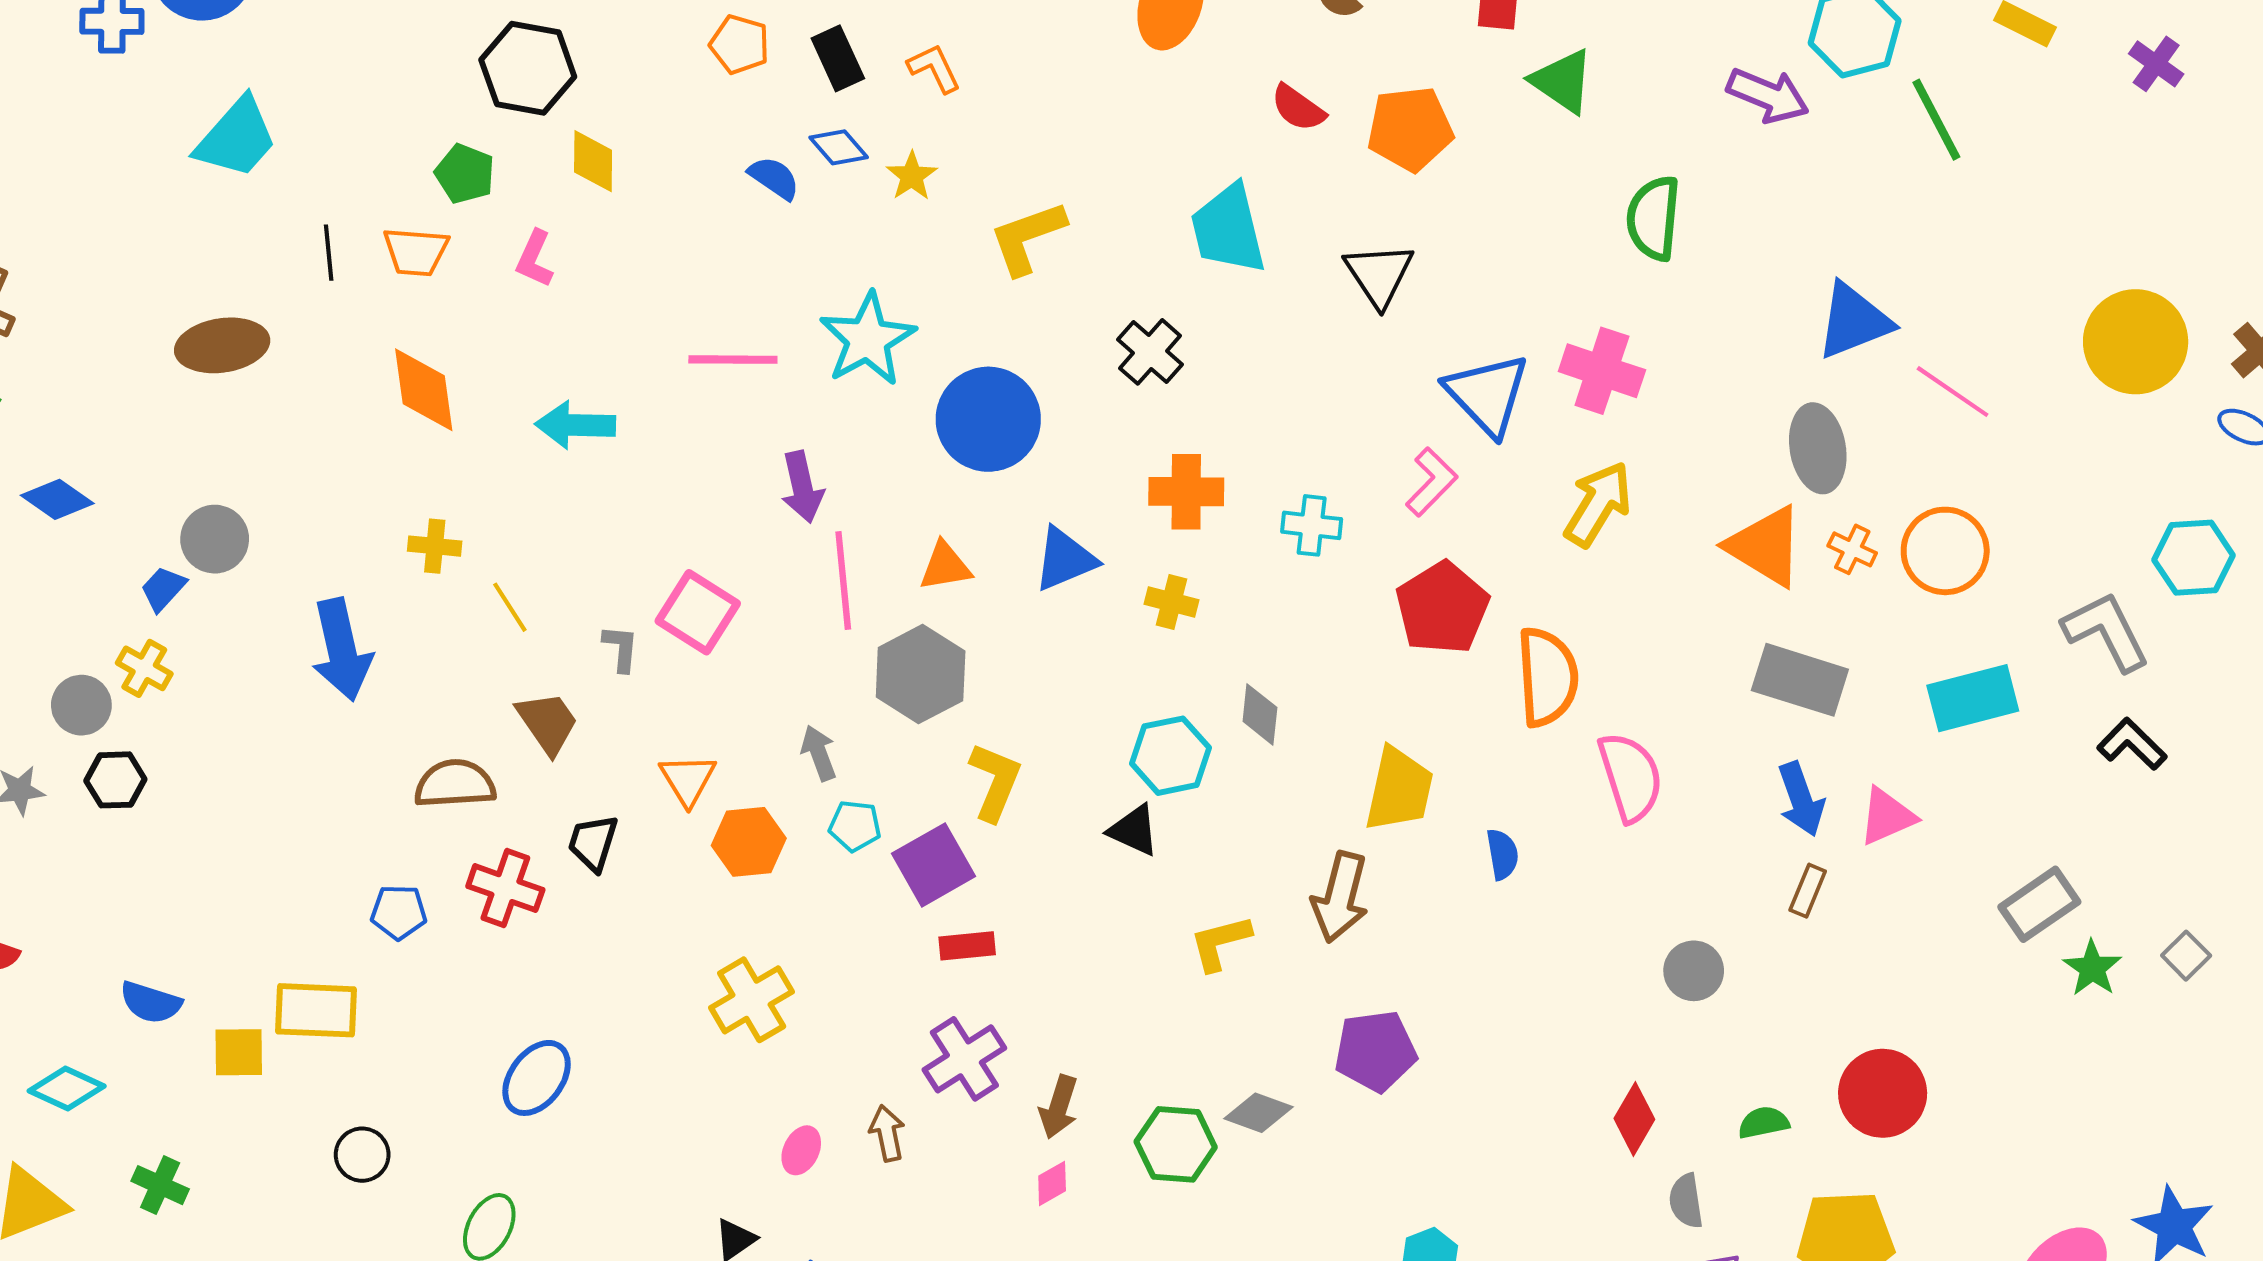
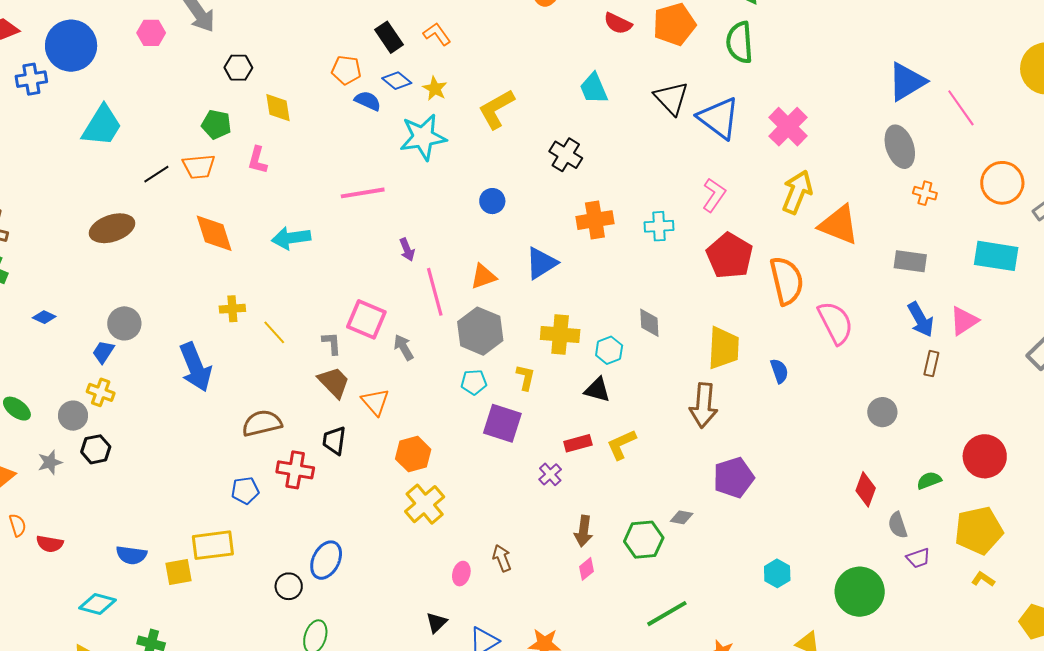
orange pentagon: (740, 44) -> (346, 70), moved
black hexagon: (528, 68) -> (238, 68), size x0.6
green semicircle: (1653, 218) -> (740, 42), moved
cyan trapezoid: (1228, 229) -> (594, 88), size x0.7
black line: (329, 253) -> (156, 174), turned 72
cyan star: (868, 339) -> (423, 137), moved, turned 30
pink cross: (1602, 371) -> (788, 127), turned 36
pink line: (1953, 392) -> (961, 108), turned 30
blue triangle: (1487, 394) -> (719, 118), moved
blue circle: (988, 419) -> (492, 201), size x0.5
purple arrow: (802, 487) -> (407, 250), size x0.7
blue diamond: (57, 499) -> (44, 317), size x0.7
orange triangle: (1765, 546) -> (839, 225), moved
orange circle: (1945, 551) -> (1002, 183), moved
yellow cross: (1172, 602) -> (560, 334), moved, size x1.5
gray rectangle: (1800, 680) -> (910, 261), size x0.7
cyan rectangle: (1973, 698) -> (996, 256), turned 33
brown trapezoid: (548, 723) -> (334, 382), moved
gray arrow: (819, 753) -> (404, 347), moved
cyan hexagon: (1171, 756) -> (609, 350), size x0.7
yellow L-shape: (995, 782) -> (526, 377), size x0.7
cyan pentagon: (855, 826) -> (474, 382), moved
orange hexagon: (749, 842) -> (413, 454), moved
purple square: (933, 865) -> (502, 423), turned -33
yellow L-shape: (1220, 943) -> (621, 444), moved
red rectangle: (967, 946) -> (578, 443), moved
purple cross: (964, 1059) -> (550, 474), moved, size x0.6
gray diamond: (1259, 1113) -> (682, 517), size x0.7
black circle: (362, 1155) -> (289, 586), moved

